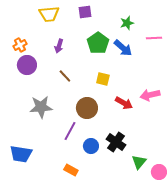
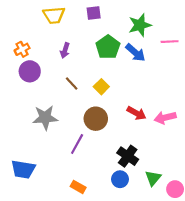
green star: (127, 23) -> (140, 25), size x1.5
yellow square: (103, 79) -> (101, 87), moved, turned 32
pink arrow: (150, 95) -> (165, 118), moved
blue circle: (91, 146) -> (120, 179), moved

